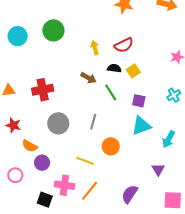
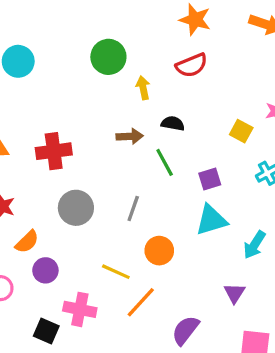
green circle: (53, 30) -> (108, 57), moved
red semicircle: (124, 45) -> (192, 65), moved
yellow square: (133, 71) -> (241, 131), moved, turned -32
brown arrow: (88, 78) -> (130, 136), turned -35
purple square: (139, 101) -> (210, 179), turned -32
orange semicircle: (30, 146) -> (27, 242), turned -77
orange line: (90, 191) -> (141, 302), moved

